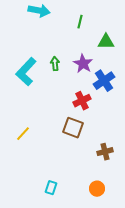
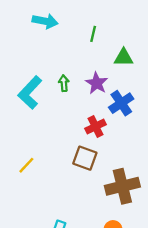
brown cross: (105, 152) -> (122, 186), size x1.8

